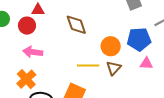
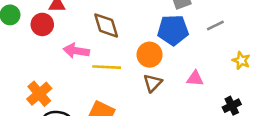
blue pentagon: (139, 39) -> (173, 30), moved
pink arrow: (33, 52) -> (76, 51), moved
yellow line: (88, 66) -> (107, 67), moved

